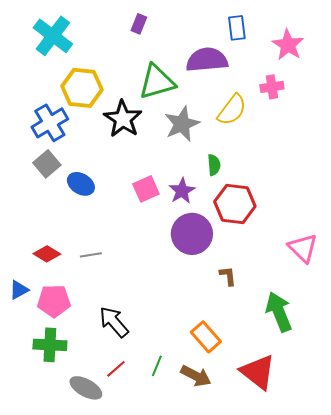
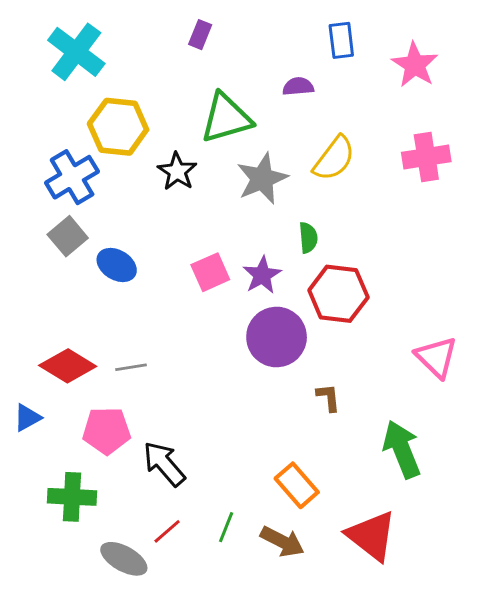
purple semicircle: (207, 60) -> (298, 86), size x0.5
pink cross: (272, 87) -> (426, 157), moved, size x1.4
black star: (123, 119) -> (177, 171), size x0.7
red diamond: (47, 254) -> (68, 366), size x1.4
pink pentagon: (54, 301) -> (107, 431), moved

